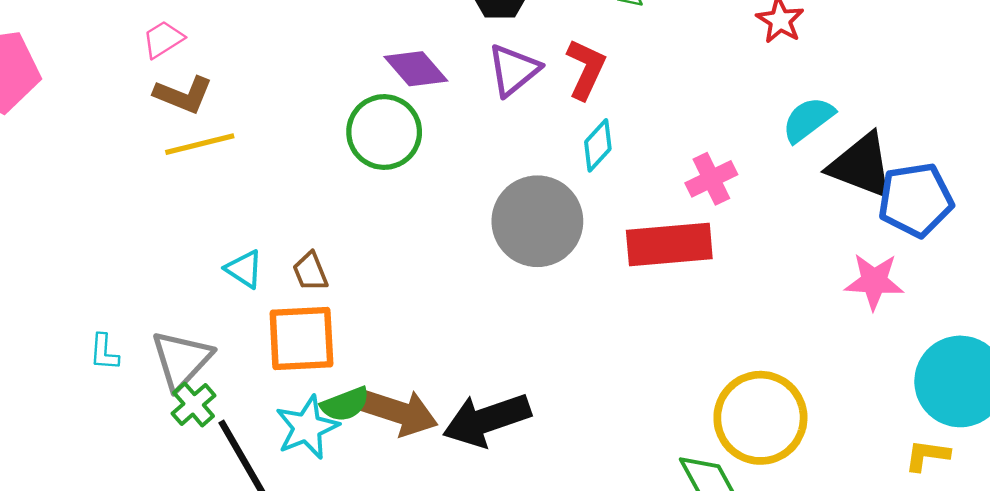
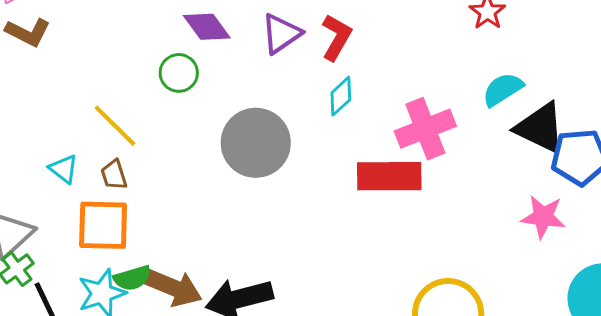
green circle: (384, 132) -> (179, 73), size x0.7
yellow line: (200, 144) -> (115, 126), moved, turned 54
pink cross: (711, 179) -> (425, 129), size x1.5
gray circle: (537, 221) -> (256, 143), moved

